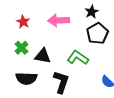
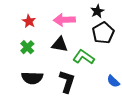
black triangle: (43, 56) -> (60, 45), moved

